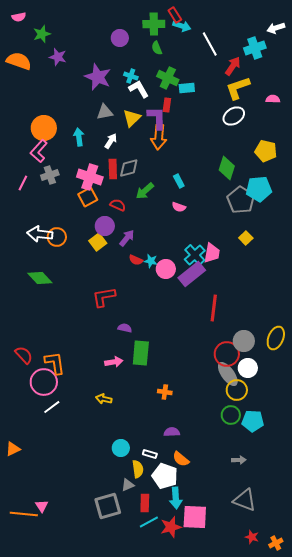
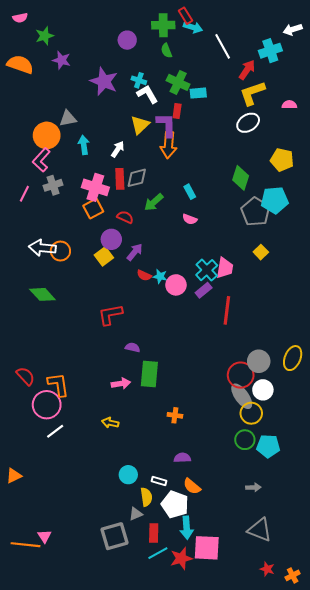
gray triangle: (105, 112) -> (68, 118), moved
purple rectangle: (192, 274) -> (204, 290), size x0.6
red line: (214, 308) -> (227, 310), moved

